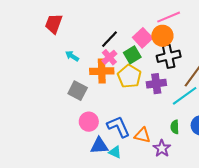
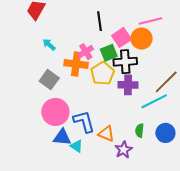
black line: (110, 39) -> (99, 21), moved, turned -60
black cross: (169, 56) -> (125, 62), moved
pink circle: (89, 122) -> (55, 112), size x1.4

